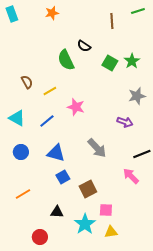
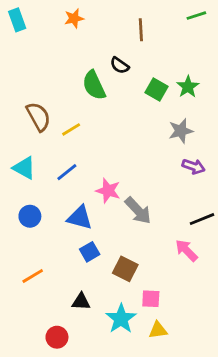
brown line: (112, 21) -> (141, 30), moved
brown semicircle: (27, 82) -> (38, 117), size x1.5
gray star: (137, 96) -> (181, 131), moved
pink star: (76, 107) -> (108, 191), moved
purple arrow: (125, 122) -> (194, 166), moved
brown square: (88, 189) -> (125, 269), turned -36

